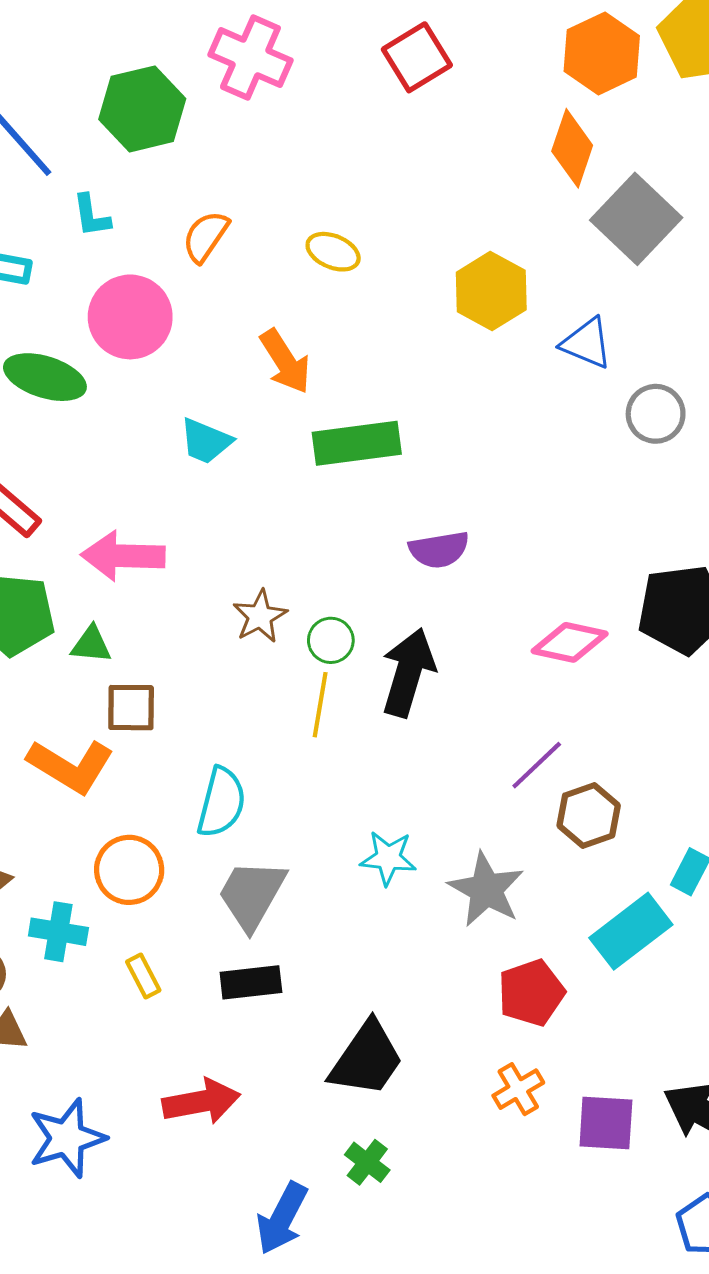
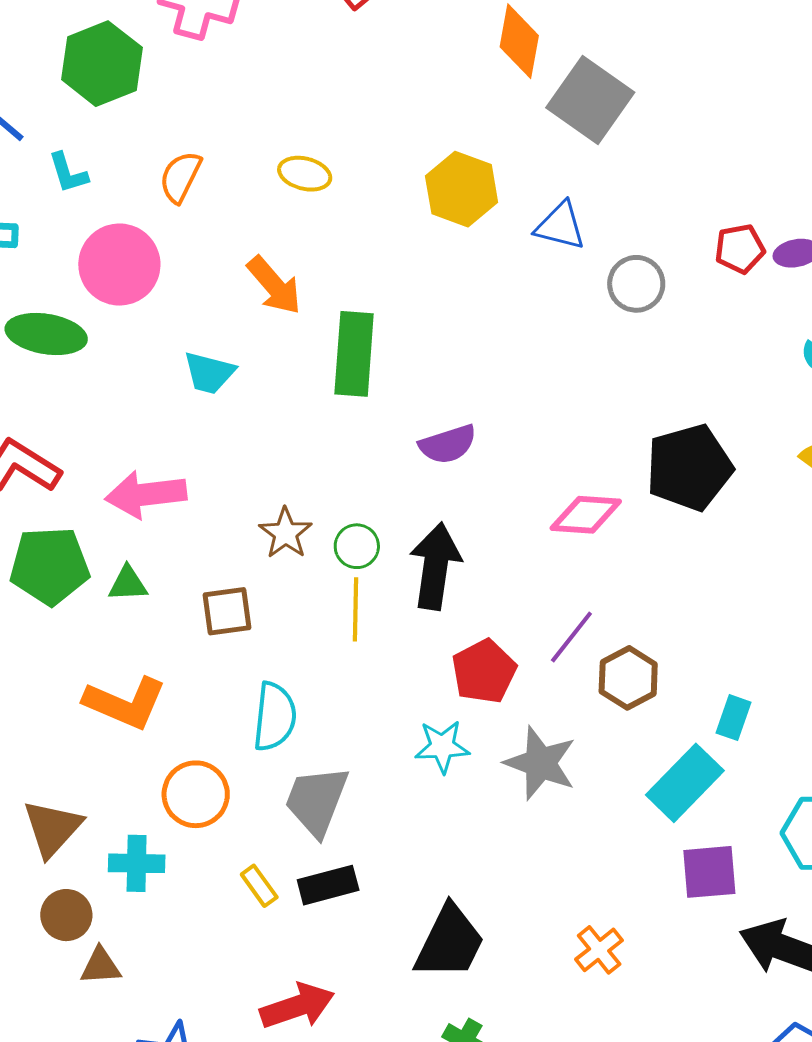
green rectangle: (357, 443) -> (354, 354), turned -70
brown square: (131, 708) -> (227, 611), moved
yellow rectangle: (143, 976) -> (259, 886), moved
red pentagon: (531, 993) -> (484, 671), moved
purple square: (606, 1123) -> (709, 872), moved

